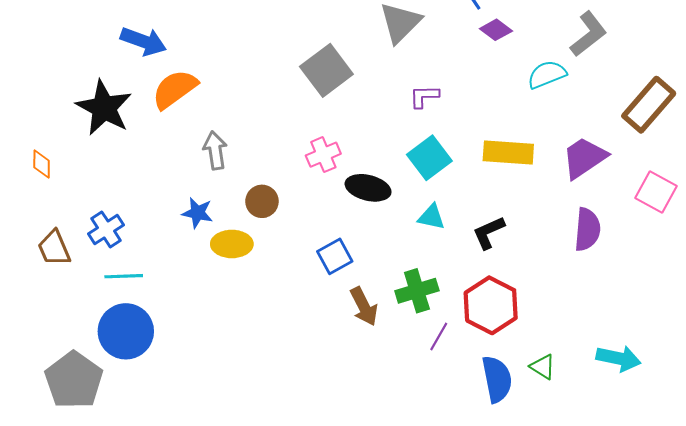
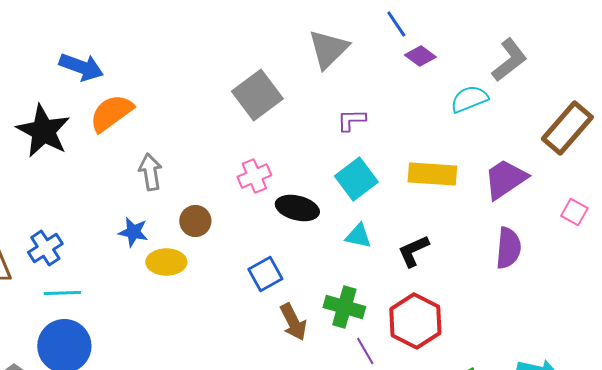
pink square: (656, 192) -> (574, 212), size x0.7
green cross: (417, 291) -> (344, 307), turned 33
purple line: (439, 337) -> (365, 351), turned -60

